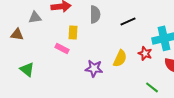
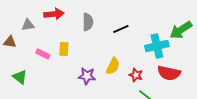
yellow rectangle: (73, 32) -> (64, 49), moved
pink rectangle: (62, 48) -> (43, 54), moved
red star: (145, 53) -> (136, 75), moved

